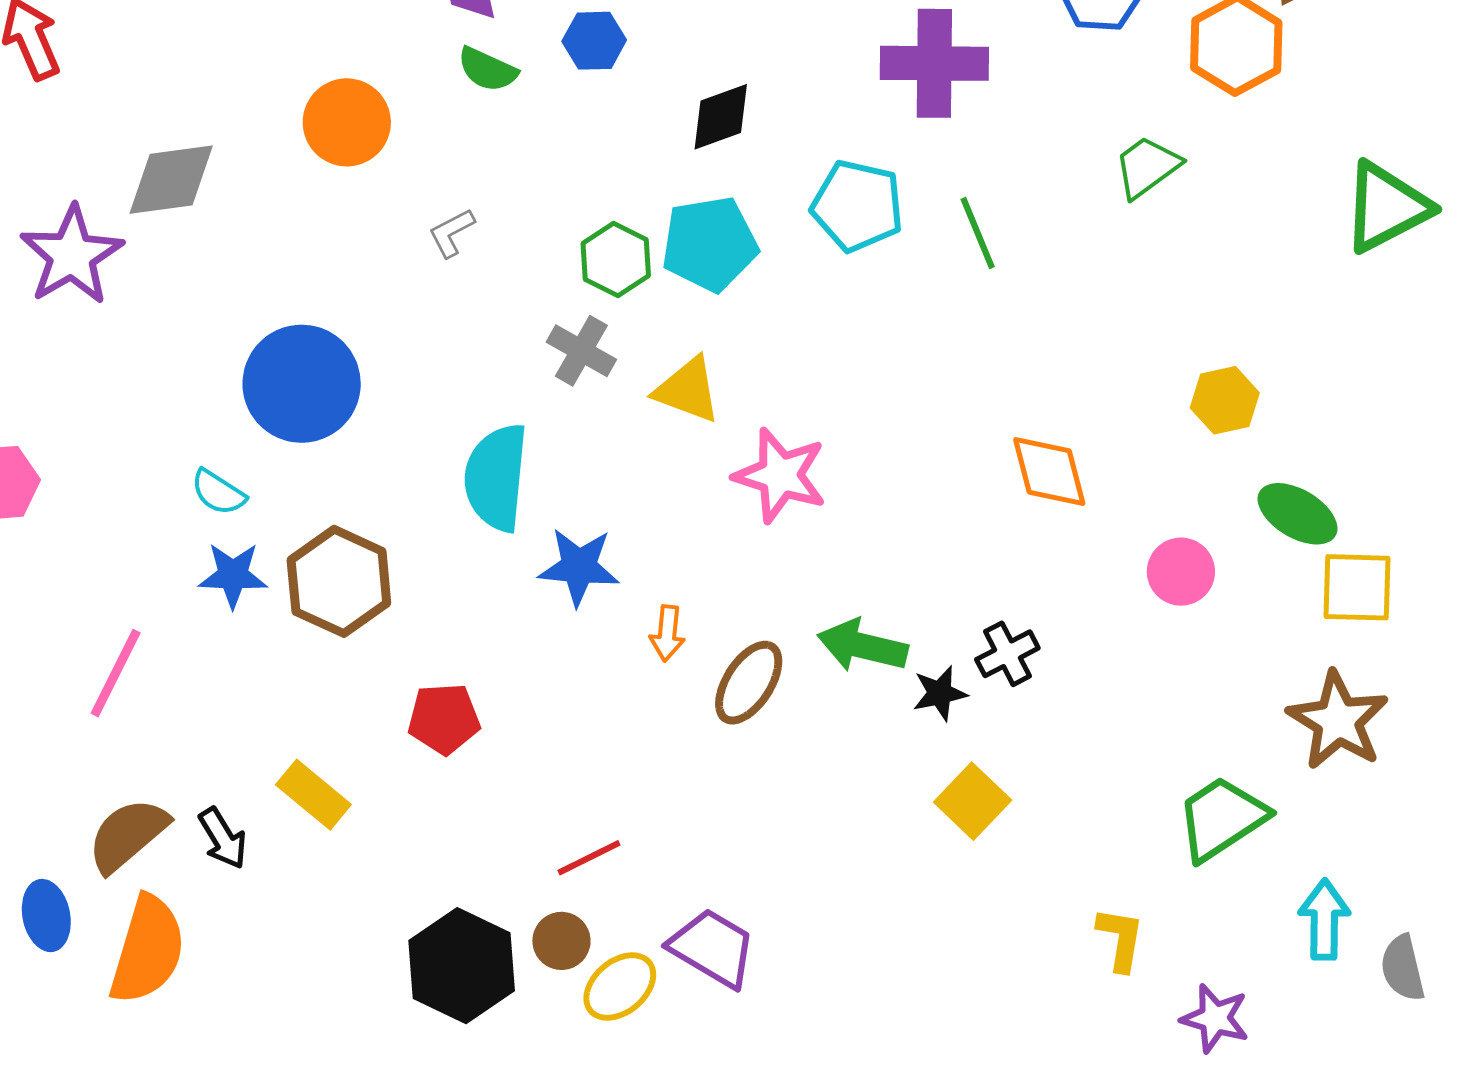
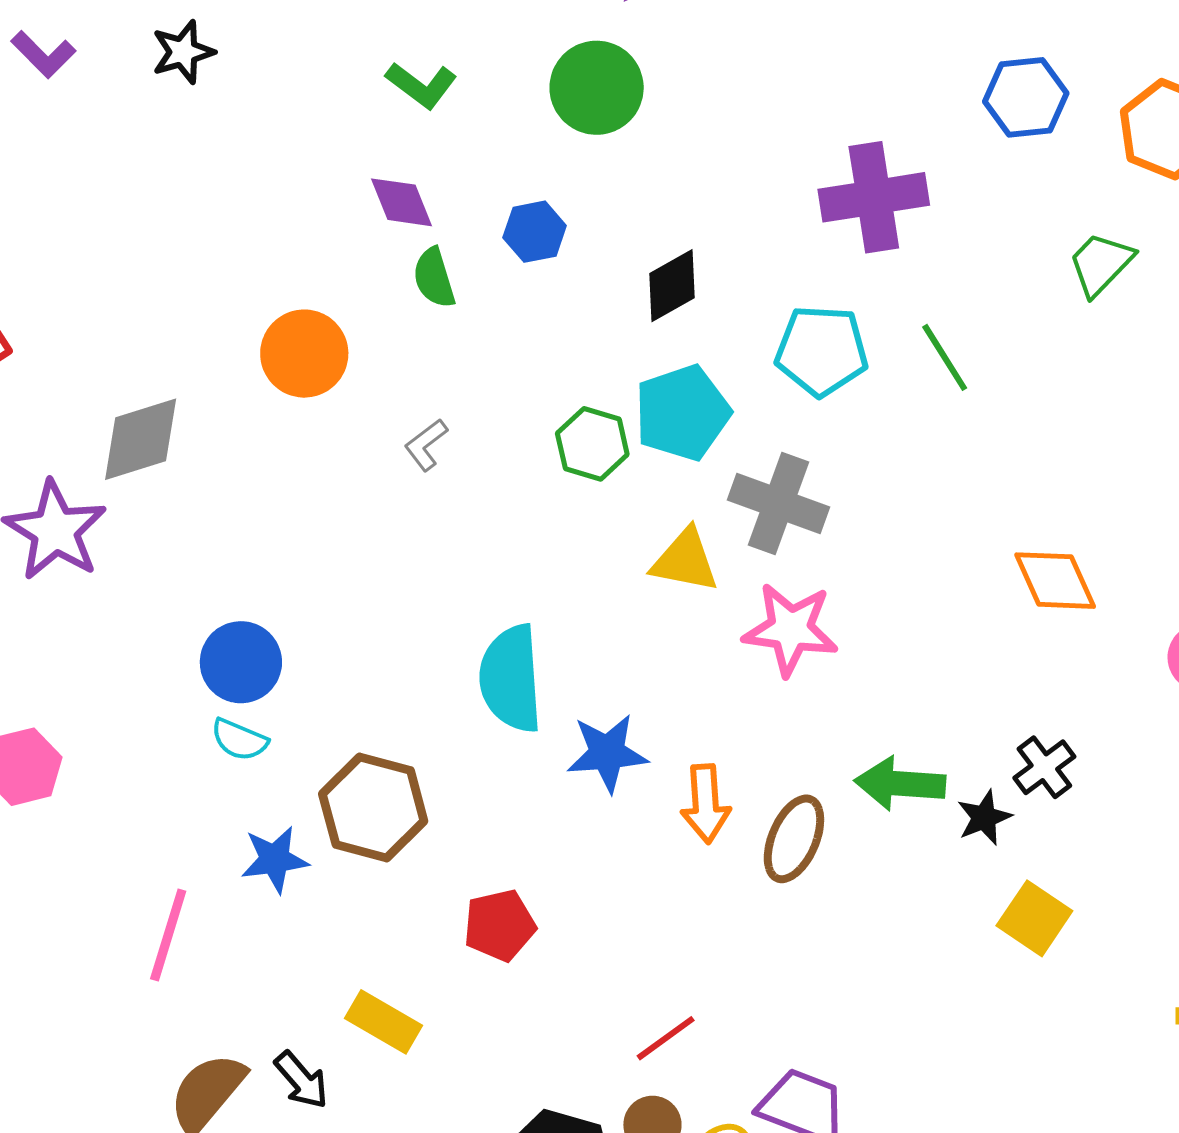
green semicircle: (487, 69) -> (434, 278), turned 58
gray cross: (581, 351) -> (779, 503), moved, size x1.4
blue circle: (302, 384) -> (241, 662), moved, size x0.7
blue star: (233, 575) -> (275, 859), moved
orange arrow: (667, 633) -> (706, 804), size x1.4

